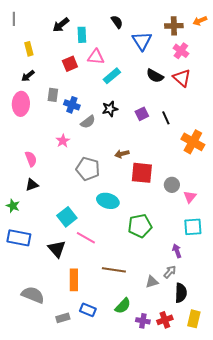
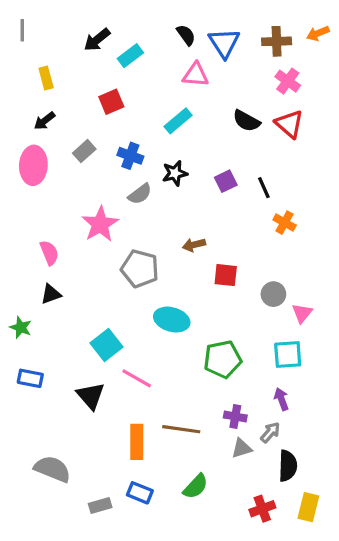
cyan rectangle: (82, 35) -> (130, 56), turned 56
blue triangle: (142, 41) -> (224, 43), moved
pink triangle: (96, 57) -> (196, 75), moved
gray rectangle: (53, 95) -> (84, 151), turned 40
blue cross: (72, 105) -> (130, 156), moved
pink star: (63, 141) -> (100, 224), size x1.6
orange cross: (193, 142) -> (285, 223), moved, size x0.6
red square: (142, 173) -> (226, 275), size x0.7
cyan square: (193, 227) -> (288, 354), moved
blue rectangle: (19, 238) -> (30, 378), size x0.7
orange rectangle: (74, 280) -> (137, 442), moved
purple cross: (143, 321) -> (235, 416), moved

